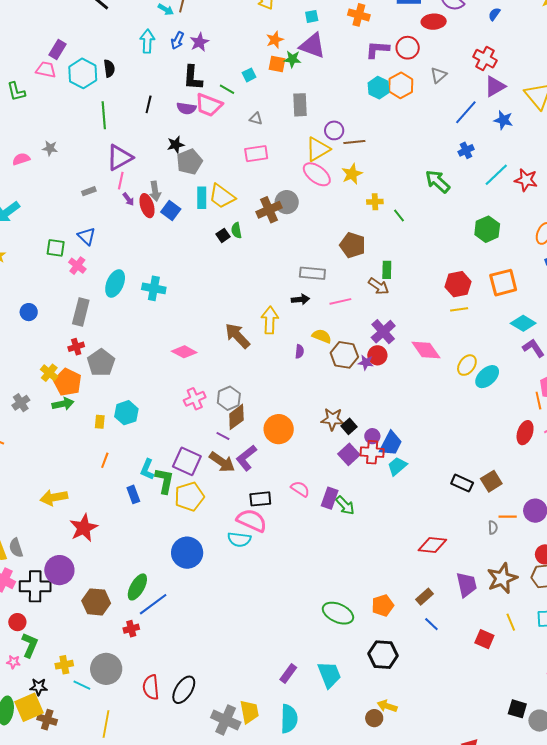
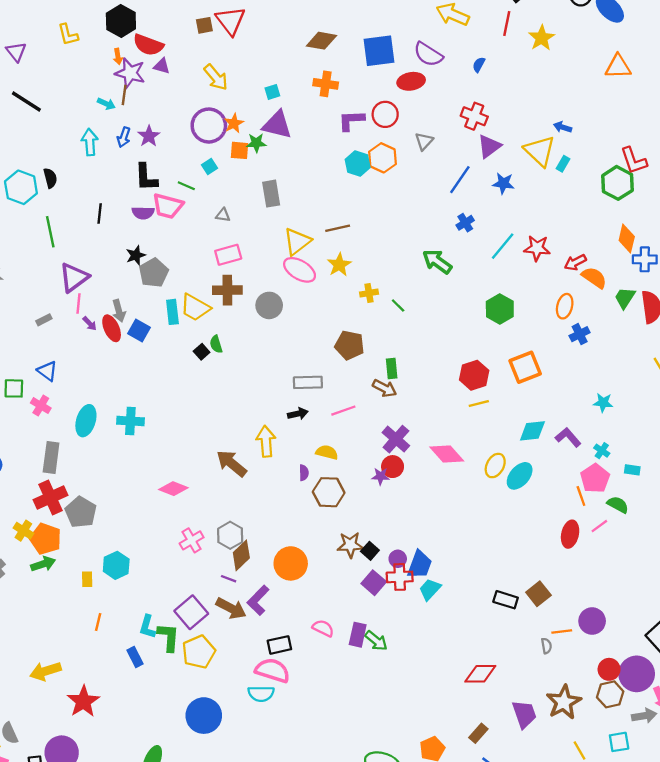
purple circle: (334, 130) -> (209, 126), moved, size x1.6
brown cross: (269, 210) -> (227, 290), moved, turned 30
cyan diamond: (523, 323) -> (532, 431), moved, turned -30
red cross: (76, 347) -> (50, 498), size x1.8
brown hexagon: (344, 355) -> (329, 492), moved
purple square: (187, 461) -> (191, 612), turned 32

